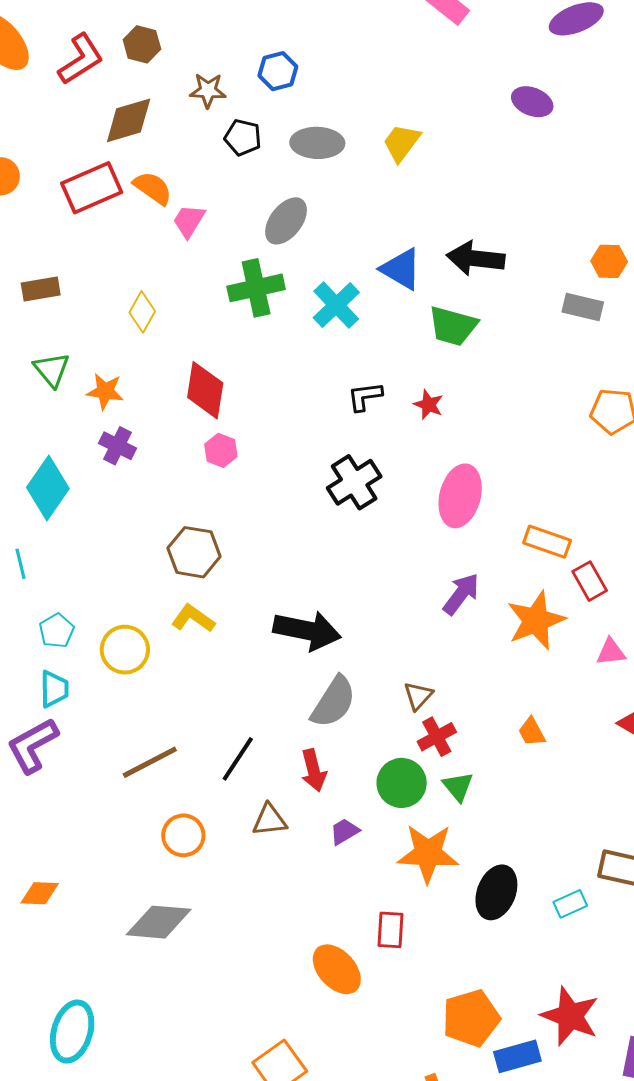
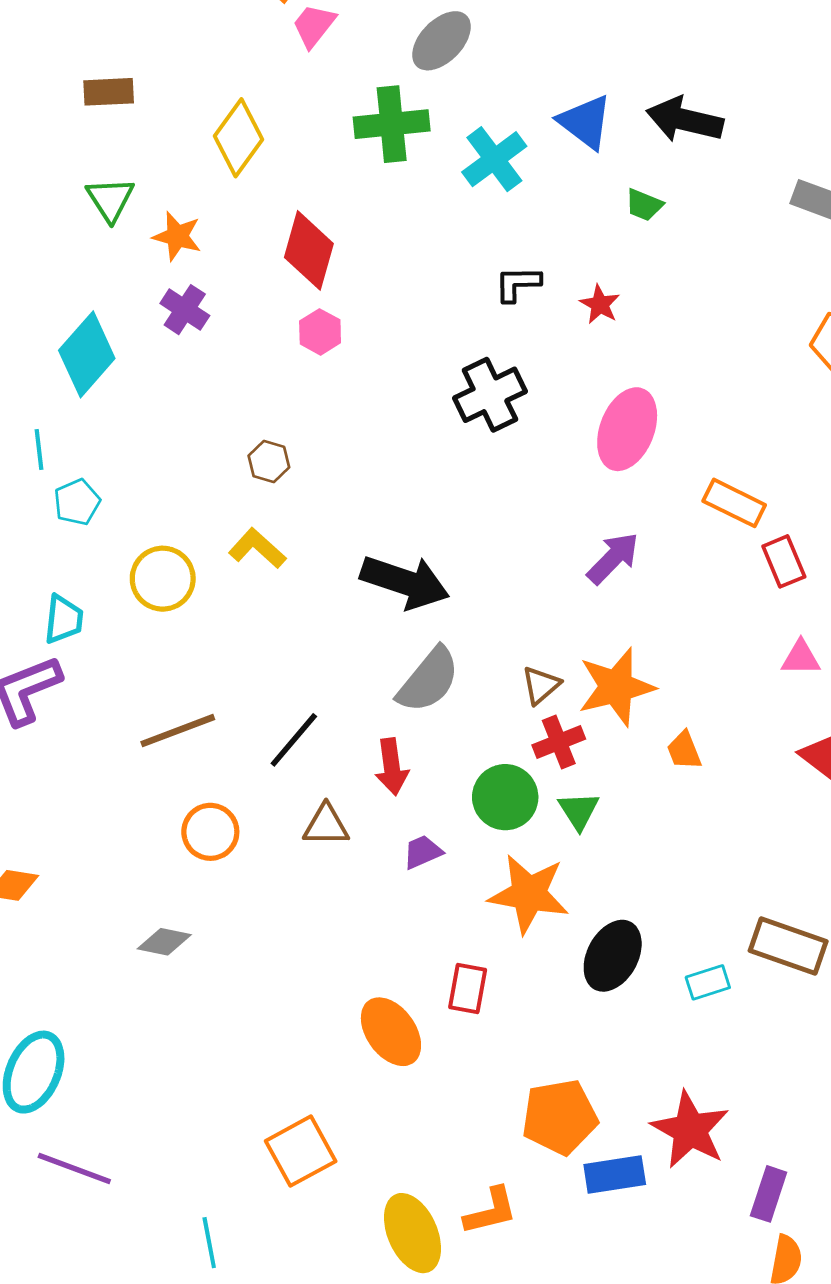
yellow diamond: (142, 312) -> (238, 138), size x1.4
green trapezoid: (453, 326) -> (644, 205), size x0.6
brown hexagon: (194, 552) -> (269, 462), size x0.6
orange star: (536, 620) -> (616, 687), moved
cyan pentagon: (57, 631) -> (77, 502), moved
gray diamond: (159, 922) -> (164, 942), size x0.6

